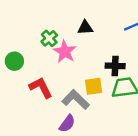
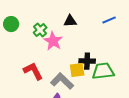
green circle: (14, 61) -> (11, 24), moved
black cross: (115, 66) -> (87, 61), moved

